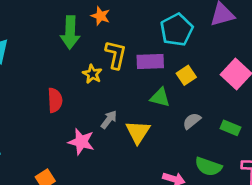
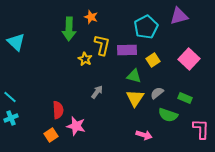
red semicircle: (55, 100) -> (58, 110), moved
yellow triangle: (138, 132) -> (135, 98), moved
pink star: (81, 142) -> (76, 126), moved
green semicircle: (208, 167) -> (168, 115), moved

